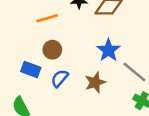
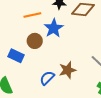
blue star: (108, 50) -> (54, 28), moved
blue semicircle: (60, 78) -> (47, 78), moved

